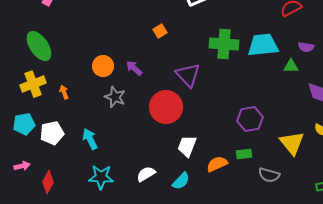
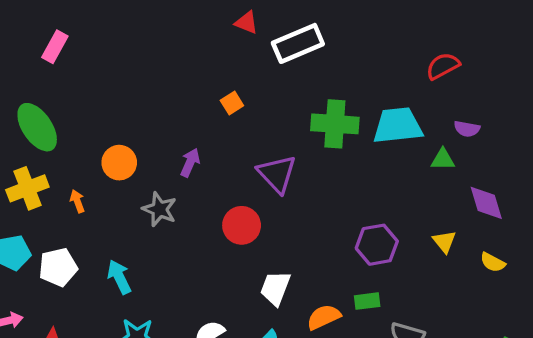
orange circle: (103, 66) -> (119, 163), moved
purple arrow: (134, 68) -> (190, 163), turned 72
red circle: (166, 107) -> (242, 225), size x0.7
yellow triangle: (292, 143) -> (444, 241), moved, size x0.6

